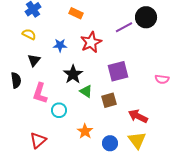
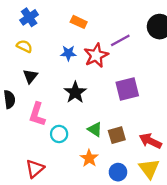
purple line: (124, 27) -> (120, 40), moved
blue star: (60, 45) -> (68, 53), moved
green triangle: (86, 91) -> (95, 129), moved
brown square: (109, 100) -> (117, 135), moved

